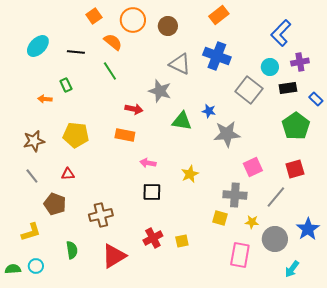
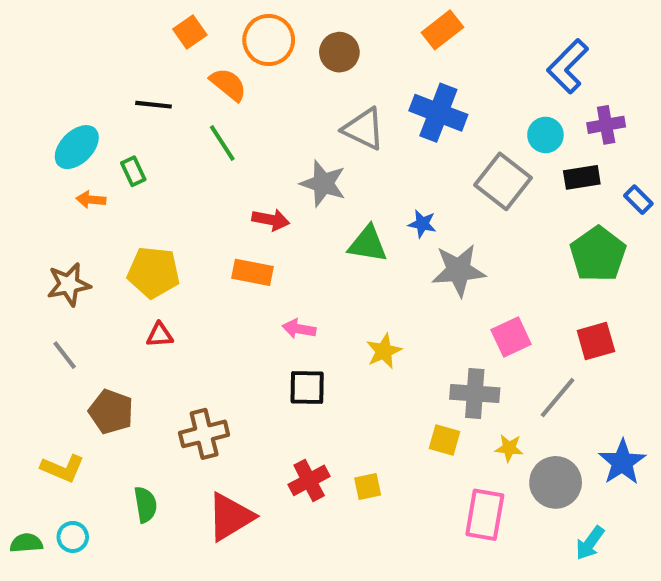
cyan ellipse: (38, 46) -> (77, 147), moved
red triangle: (68, 174) -> (160, 335), moved
yellow L-shape: (31, 232) -> (63, 468), turned 40

